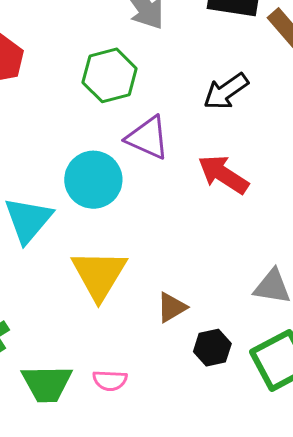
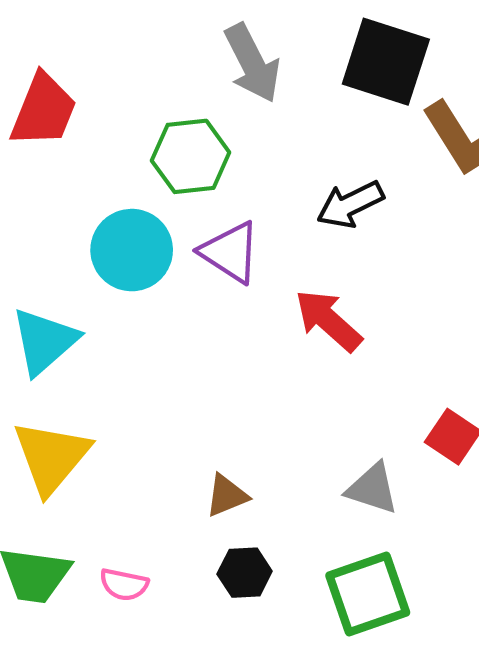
cyan circle: (93, 180) -> (132, 250), moved
yellow triangle: (99, 275) -> (51, 457), moved
black hexagon: (212, 348) -> (245, 573), moved

